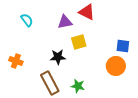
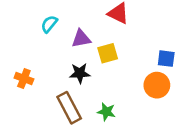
cyan semicircle: (27, 20) -> (49, 24), moved, turned -104
purple triangle: (65, 22) -> (81, 39), moved

